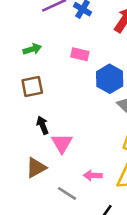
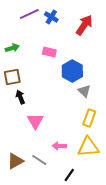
black arrow: (43, 125) -> (20, 97), moved
brown triangle: (36, 168) -> (15, 161), moved

